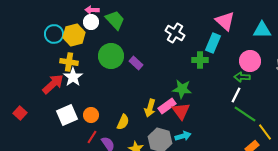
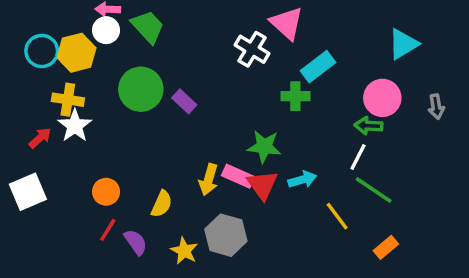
pink triangle: (225, 21) -> (287, 23), moved
cyan triangle: (262, 30) -> (403, 44), turned -30
cyan rectangle: (213, 43) -> (318, 67), turned 30
red arrow: (53, 84) -> (40, 138), size x0.6
pink rectangle: (167, 106) -> (238, 176), turned 60
white square: (67, 115) -> (28, 192), moved
yellow line: (265, 132) -> (337, 216), moved
cyan arrow: (183, 136) -> (302, 180), moved

